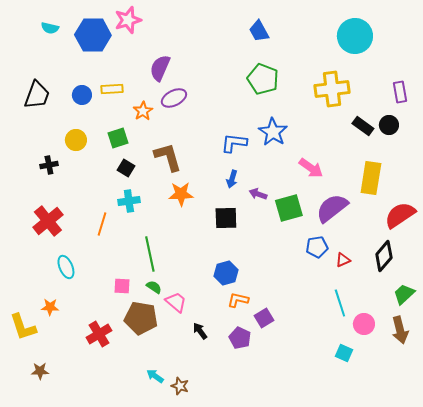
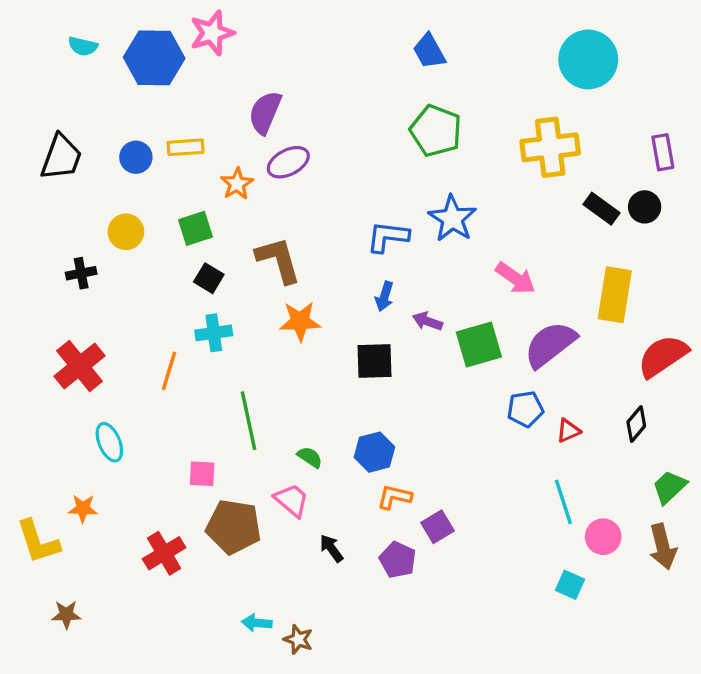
black diamond: (384, 256) -> (636, 424), size x0.7
green semicircle: (154, 287) -> (310, 457), moved
cyan arrow: (155, 376) -> (257, 623), turned -30

